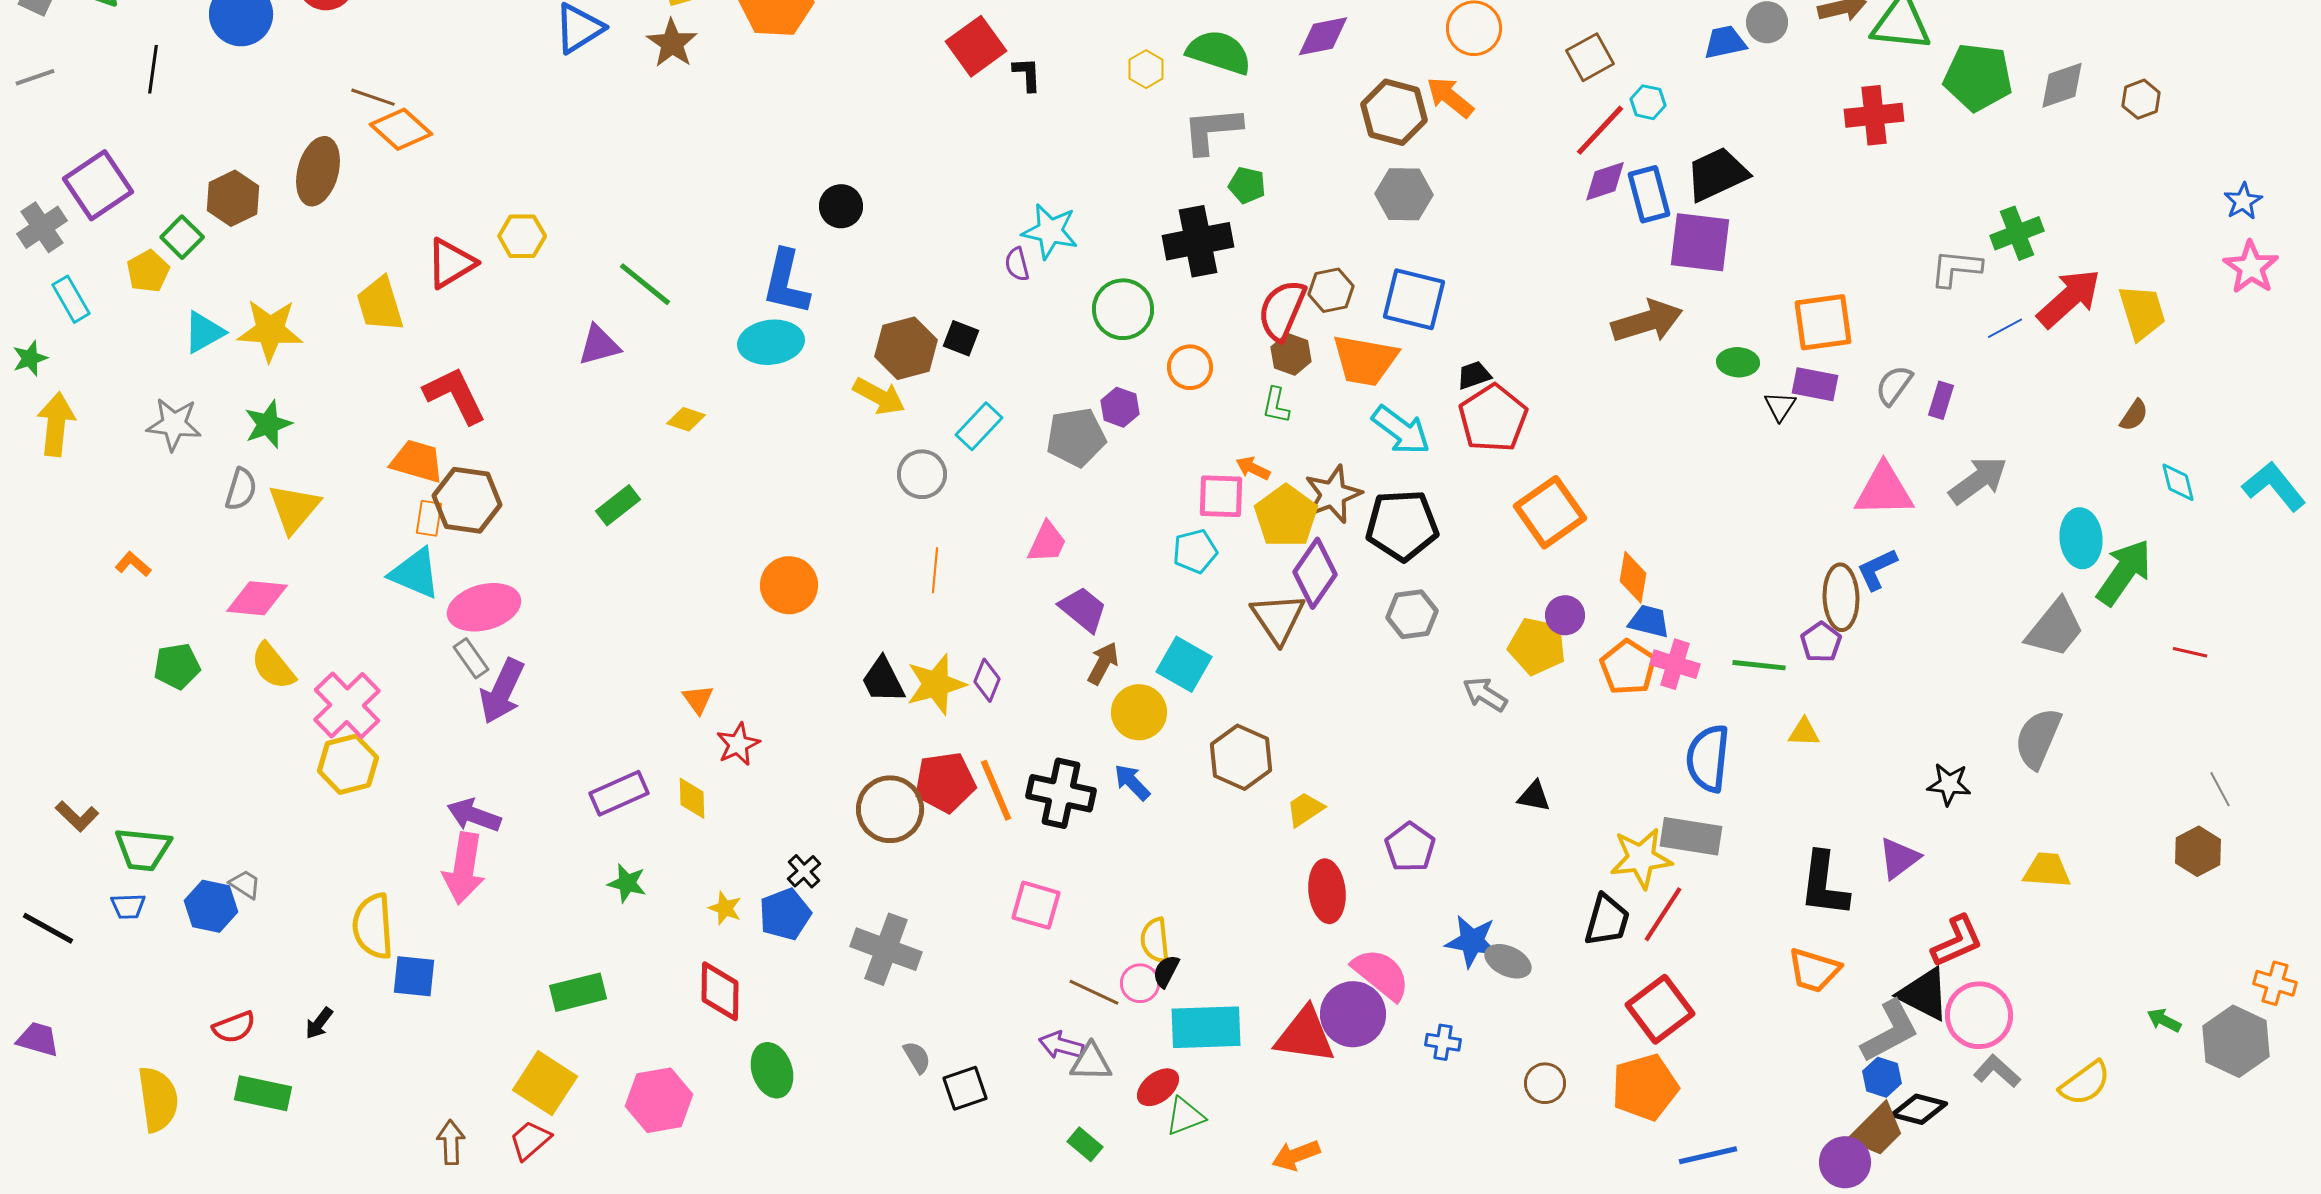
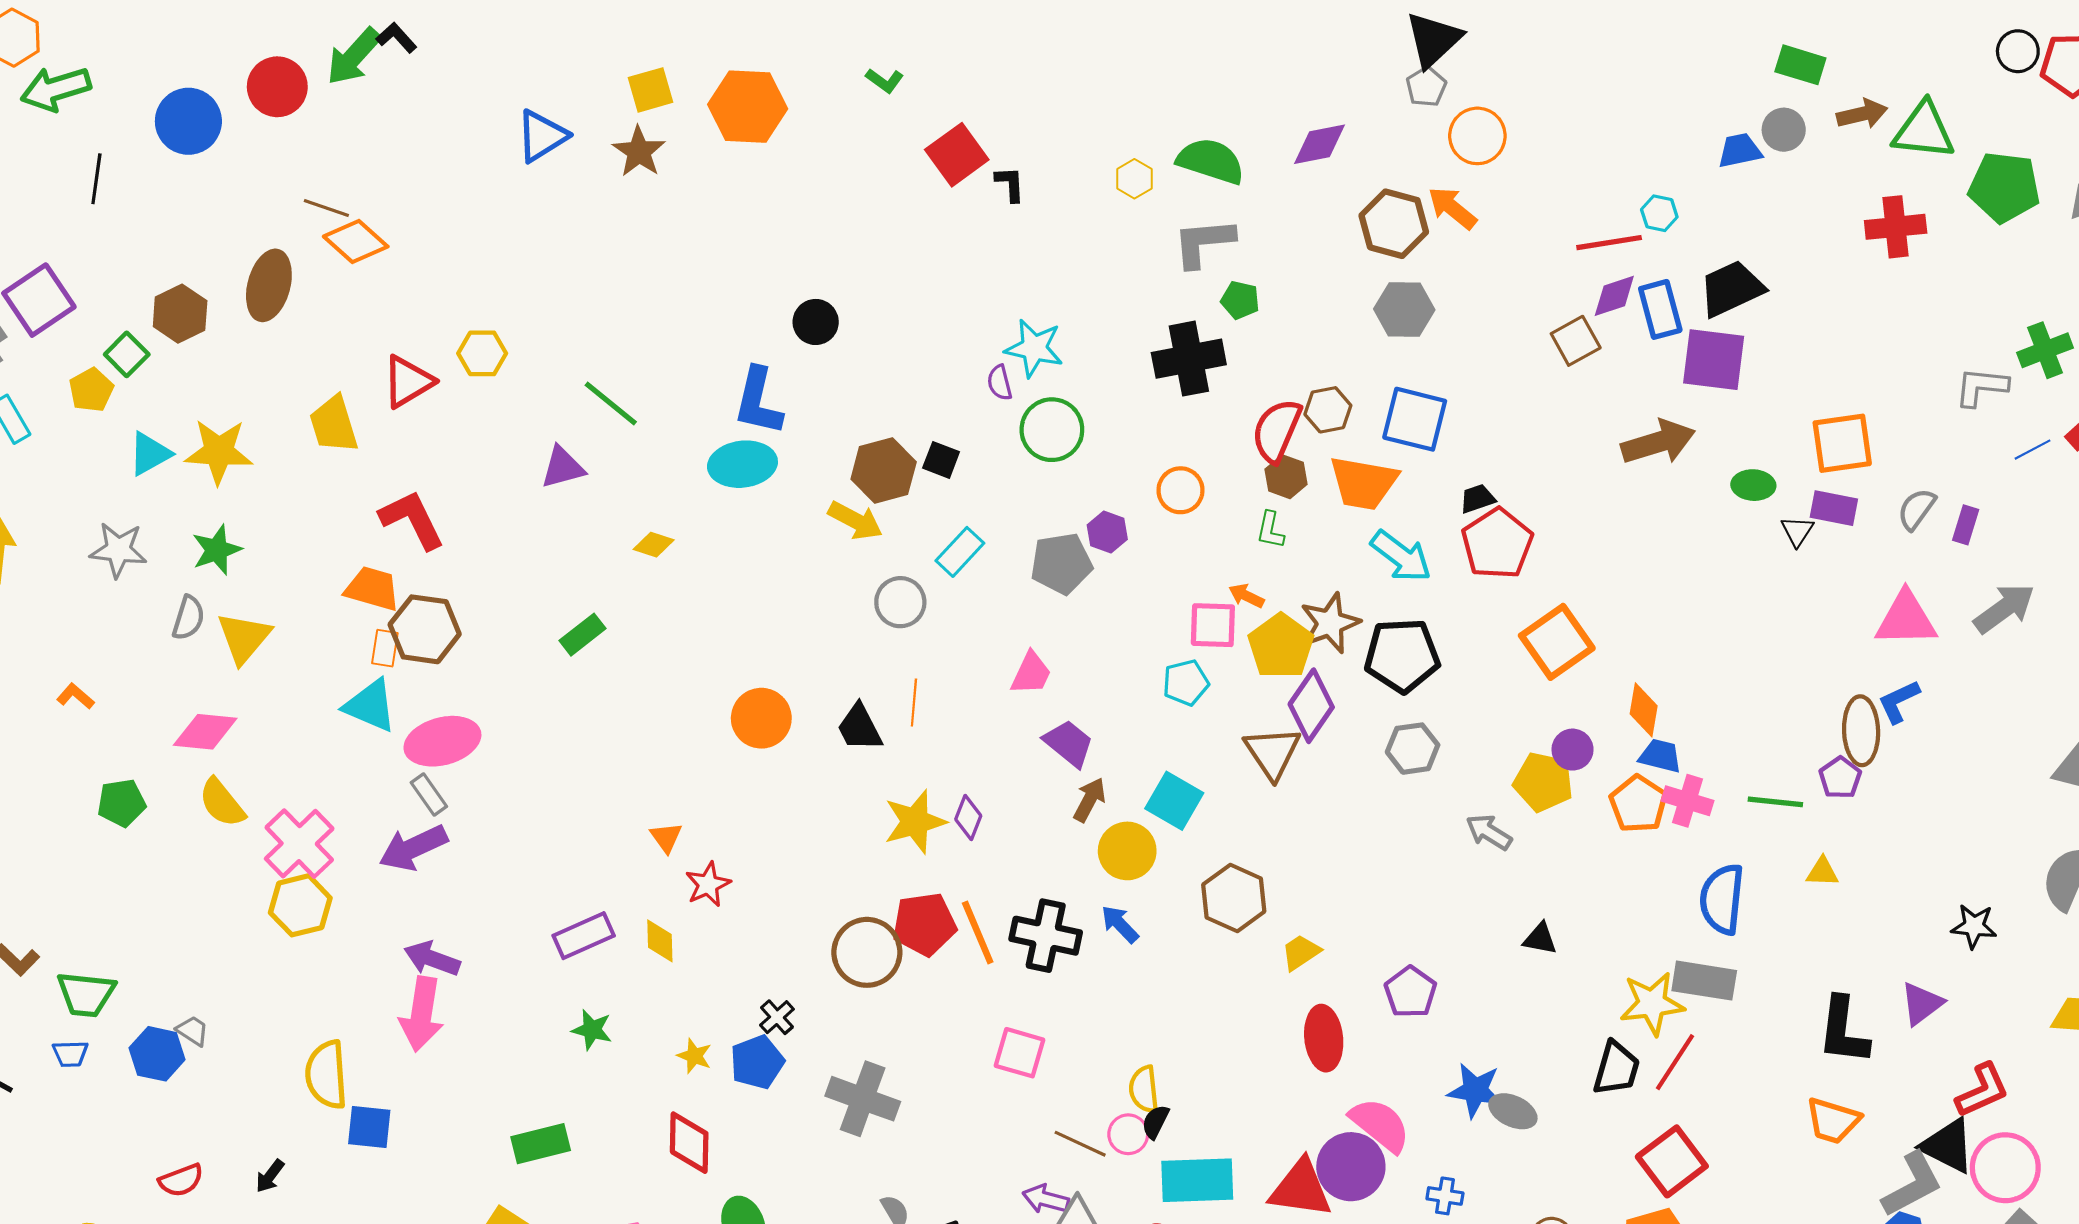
brown square: (1590, 57) -> (1576, 341), moved
red line: (1600, 130) -> (1609, 243), turned 38
green circle: (1123, 309) -> (1052, 430), moved
black trapezoid: (883, 680) -> (860, 728), moved
purple arrow: (502, 691) -> (413, 848), moved, turned 40

